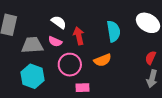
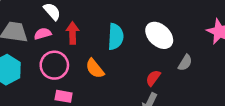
pink semicircle: (55, 42) -> (43, 34), turned 128
orange semicircle: (103, 60) -> (95, 68), turned 60

